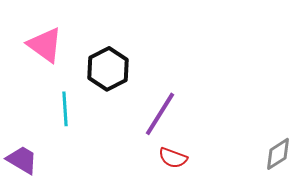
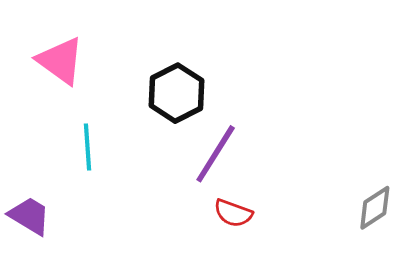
black hexagon: (108, 69) -> (176, 93), moved

